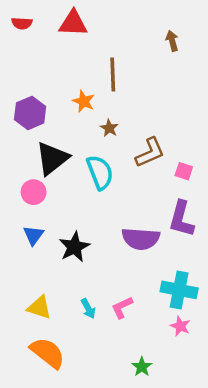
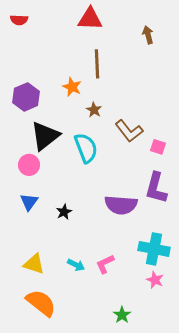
red triangle: (73, 23) -> (90, 19), moved
brown L-shape: (150, 153) -> (129, 131), turned 76
black star: (74, 247) -> (64, 212), size x0.6
cyan arrow: (88, 309) -> (76, 265), turned -36

